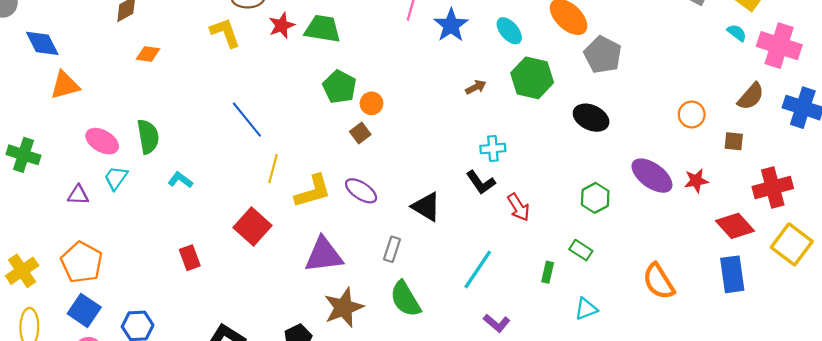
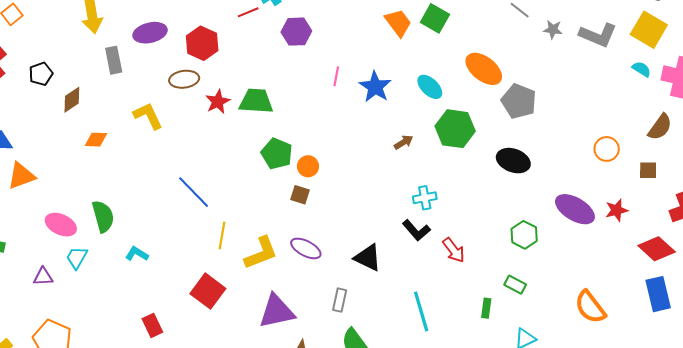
yellow L-shape: (225, 33) -> (148, 116), moved
brown square: (360, 133) -> (300, 195), turned -30
cyan line: (478, 269) -> (421, 311), turned -45

